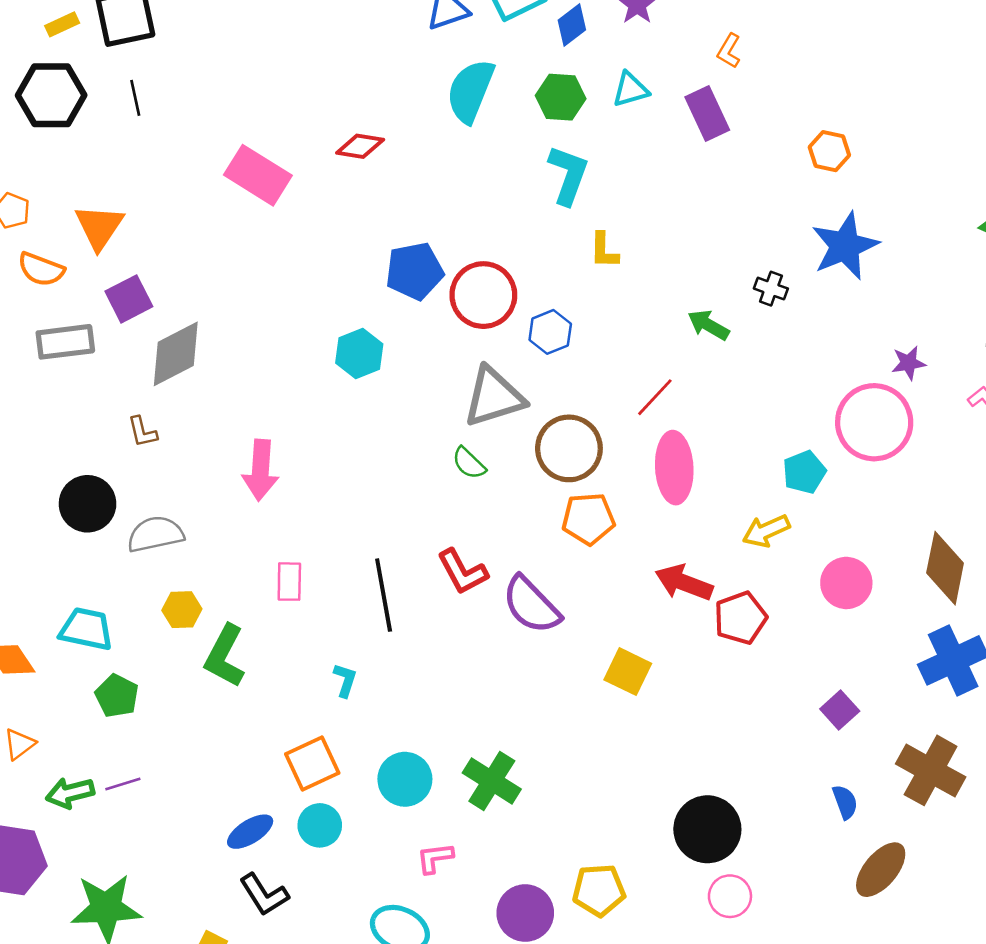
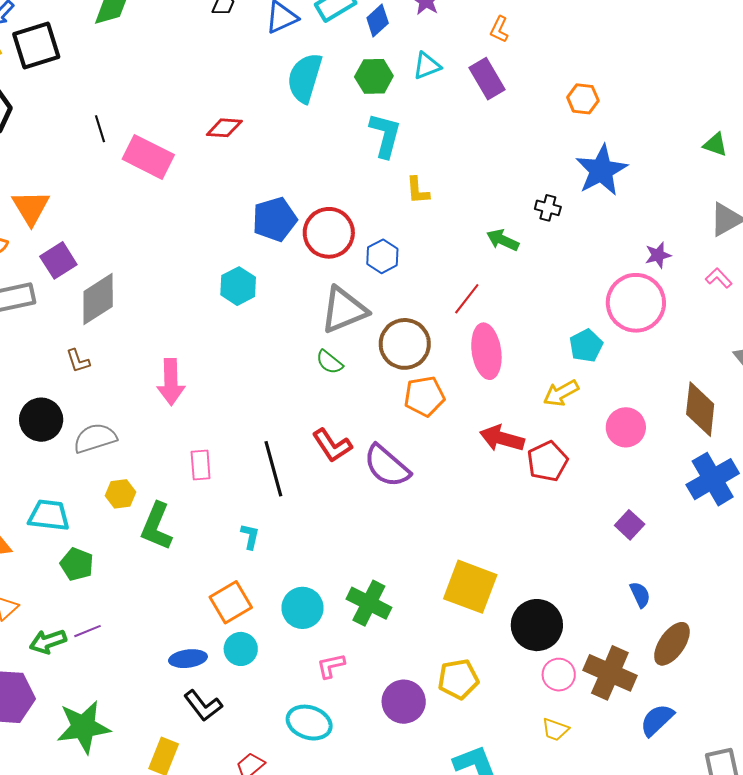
black line: (135, 98) -> (100, 129), moved
yellow square: (628, 672) -> (470, 587), moved, size x1.5
brown cross: (931, 770) -> (610, 673), moved
blue ellipse: (250, 832) -> (188, 659), turned 30

